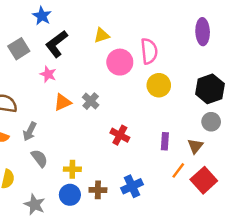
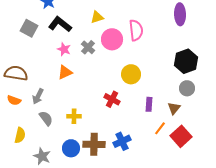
black L-shape: (57, 44) -> (60, 24), turned 75
gray square: (19, 49) -> (29, 28), turned -30
pink star: (48, 74) -> (64, 49), moved
yellow circle: (159, 85) -> (131, 74), moved
gray cross: (91, 101) -> (88, 47), moved
yellow cross: (72, 169) -> (74, 116), moved
brown cross: (98, 190) -> (94, 144), size x1.5

